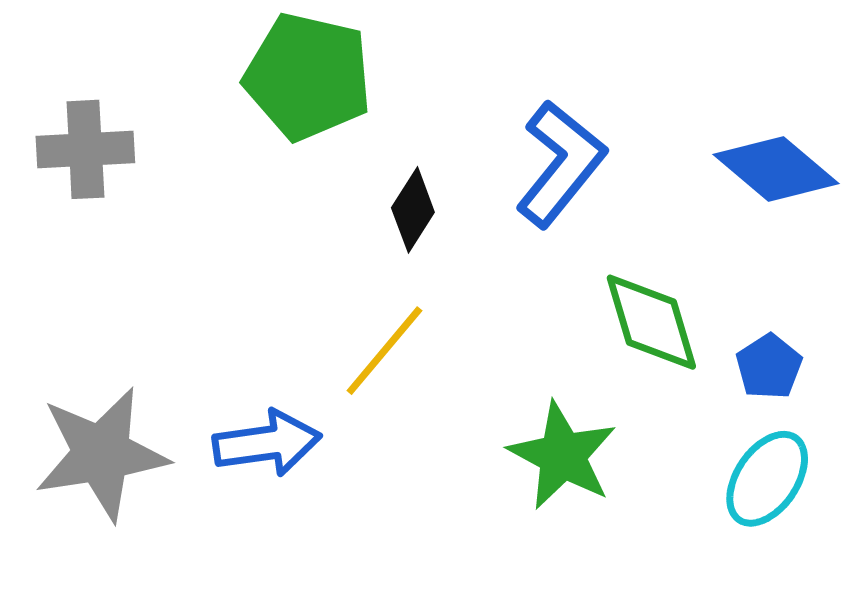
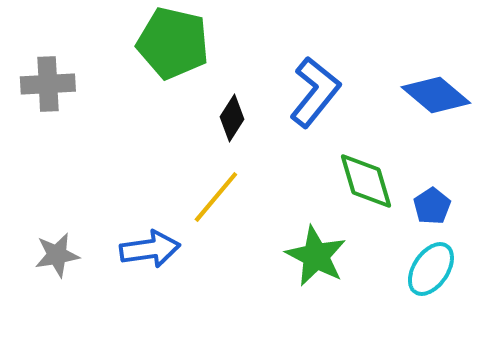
gray star: (101, 454) -> (57, 255), size x0.6

